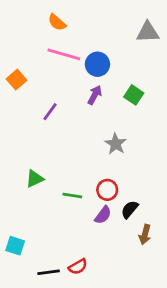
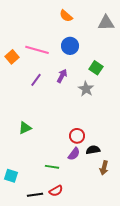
orange semicircle: (57, 22) -> (66, 16), moved
pink line: (64, 54) -> (37, 50), moved
purple arrow: (95, 95) -> (62, 76), moved
gray star: (116, 144) -> (86, 89), moved
green line: (72, 195) -> (52, 167), moved
black semicircle: (130, 209) -> (93, 150), turned 40

